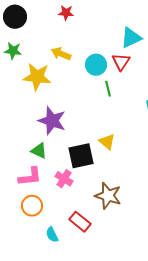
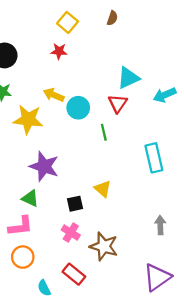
cyan circle: (96, 65) -> (78, 108), moved
black square: (81, 156) -> (75, 204), size x0.6
pink cross: (64, 179) -> (71, 233), moved

